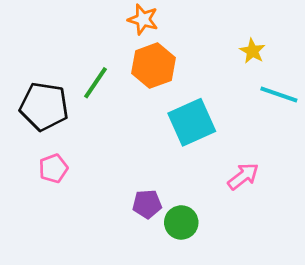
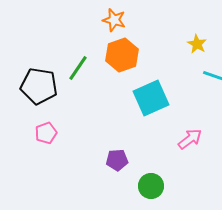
green circle: (181, 222) -> (151, 186), moved

